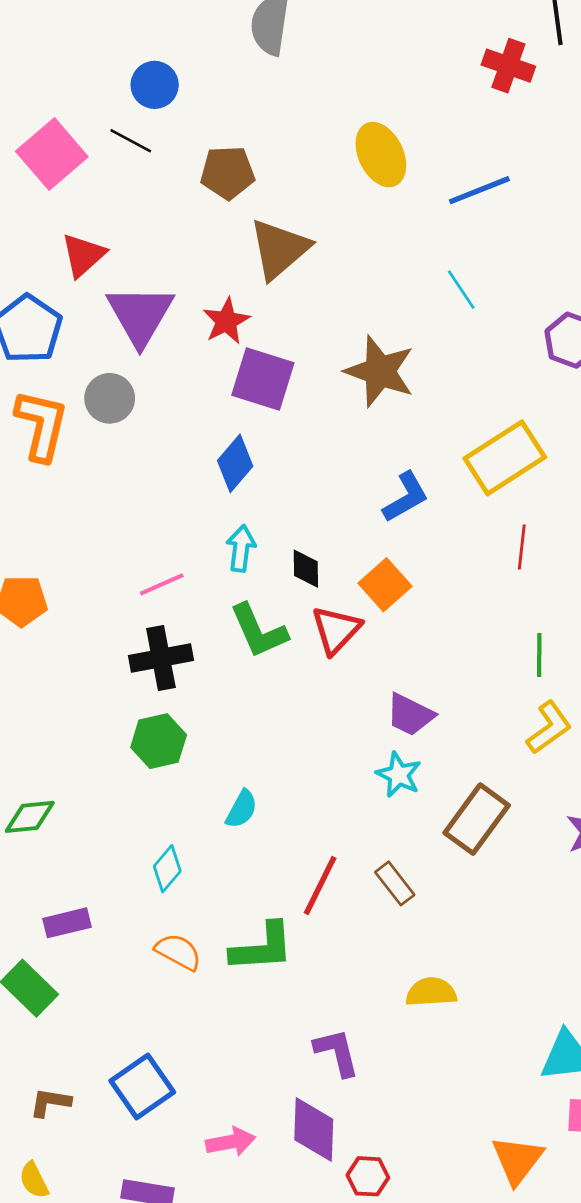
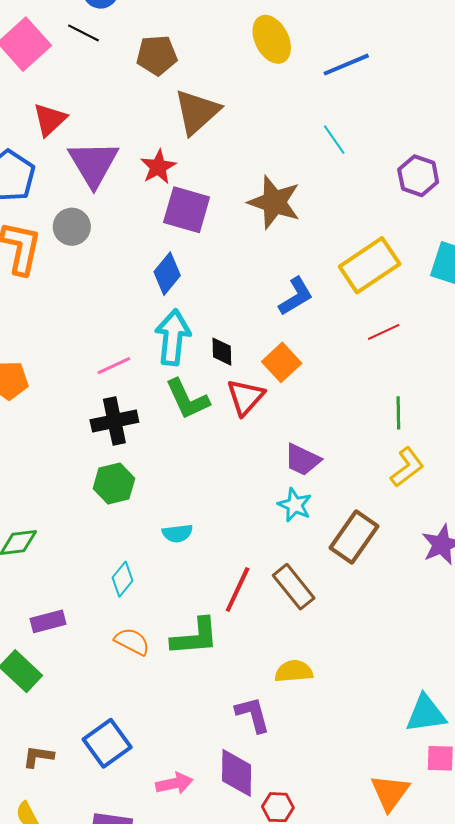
red line: (522, 547) -> (384, 332), turned 60
cyan arrow: (241, 548) -> (173, 337), size x1.6
cyan semicircle: (242, 809) -> (177, 533), turned 56
brown rectangle: (395, 883) -> (294, 587), size x1.4
yellow semicircle: (431, 992) -> (294, 671), moved

